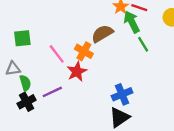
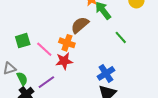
green square: (22, 38) -> (23, 41), moved
green line: (143, 44) -> (121, 37), moved
red star: (77, 71) -> (64, 61), turned 30

